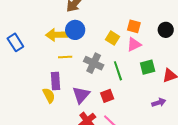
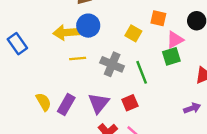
pink triangle: (134, 44) -> (175, 40), moved
green square: (148, 67) -> (171, 56), moved
purple rectangle: (55, 81) -> (66, 105), moved, turned 36
yellow semicircle: (49, 95) -> (44, 102), moved

